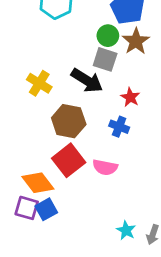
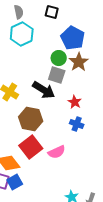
blue cross: (119, 127) -> (77, 124), moved
pink semicircle: (105, 167) -> (57, 152), turned -36

